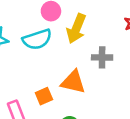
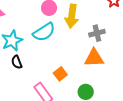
orange triangle: (73, 82) -> (94, 58), moved

